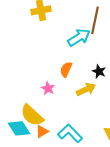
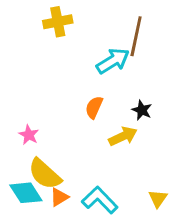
pink star: (48, 88) -> (29, 135), moved

